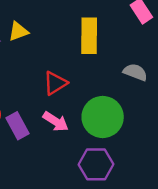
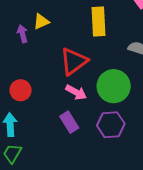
red triangle: (55, 83) -> (74, 61), size x1.4
purple rectangle: (17, 126) -> (69, 122), moved

